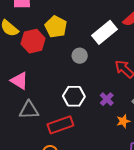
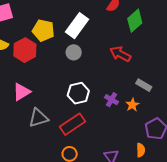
white rectangle: (105, 32) -> (77, 26), moved
pink triangle: (19, 81) -> (22, 92), turned -48
purple cross: (107, 99) -> (111, 100), moved

